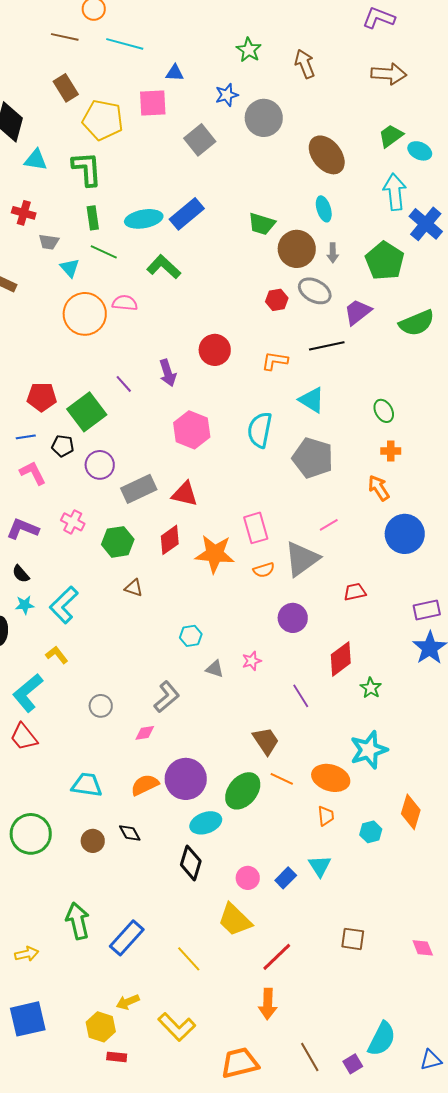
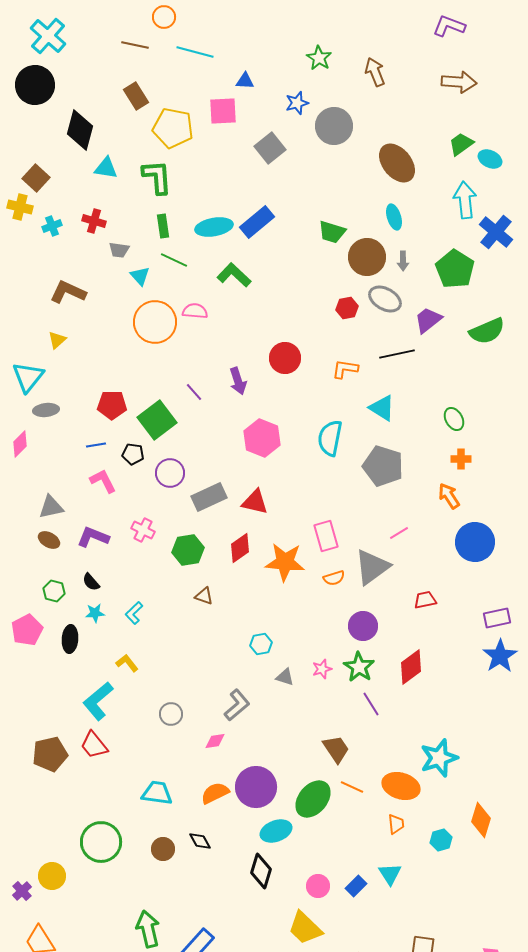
cyan L-shape: (64, 605) -> (134, 613), size x0.6
green star: (371, 688) -> (359, 667), moved, size x1.4

